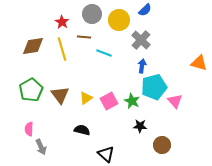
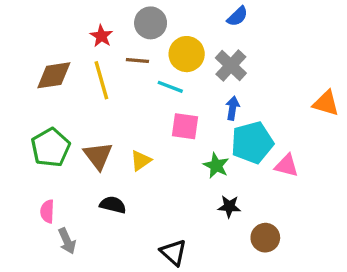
yellow circle: (119, 20) -> (187, 54), moved
pink square: (109, 101) -> (185, 126), moved, turned 36
pink triangle: (175, 101) -> (287, 166), turned -35
black semicircle: (82, 130) -> (113, 205), moved

